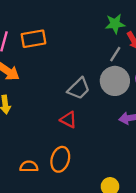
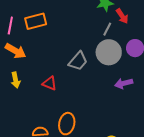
red triangle: (68, 120) -> (49, 83), moved

